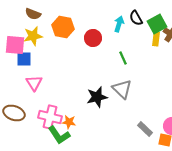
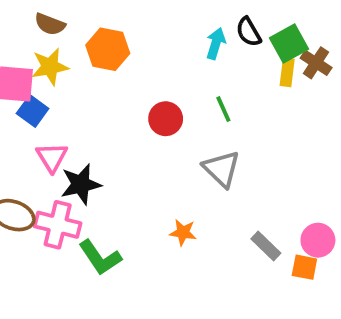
red circle: (93, 38) -> (166, 119), moved
blue square: (24, 59) -> (33, 111), turned 35
black star: (97, 97) -> (81, 184), moved
pink cross: (50, 117) -> (58, 225), moved
orange star: (69, 122) -> (183, 232), moved

